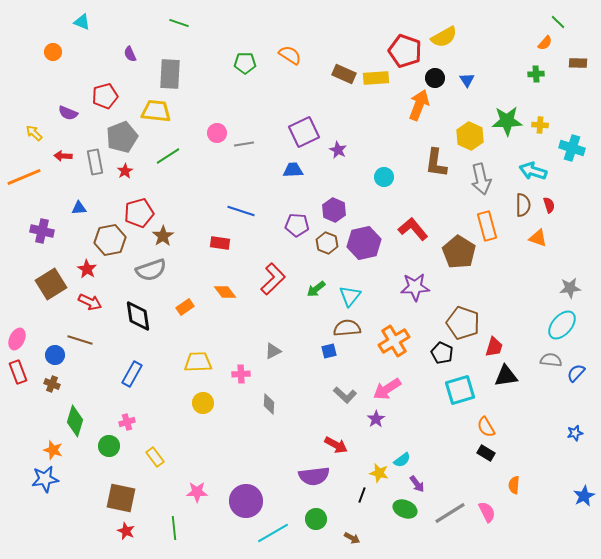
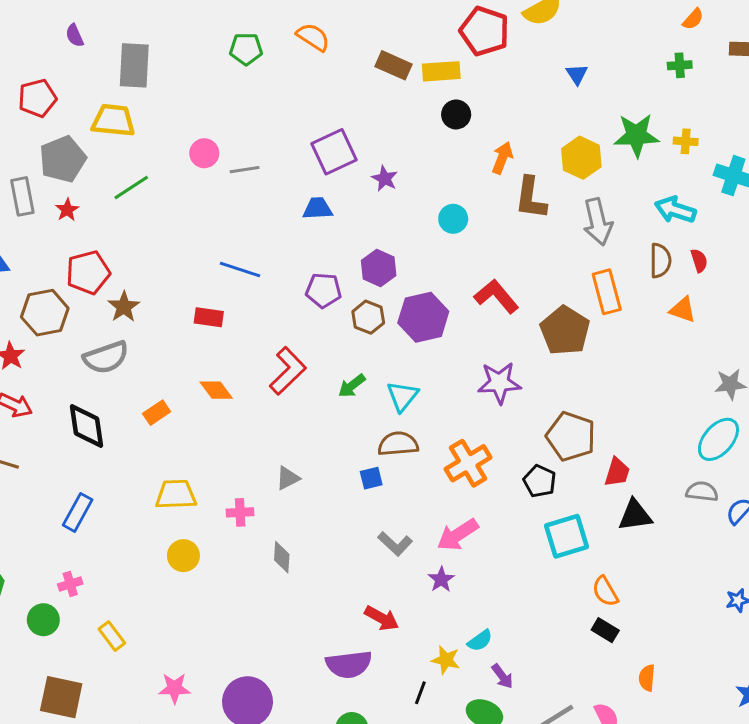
black circle: (435, 78) -> (456, 114), moved
orange arrow: (419, 105) -> (502, 158), moved, size x0.7

